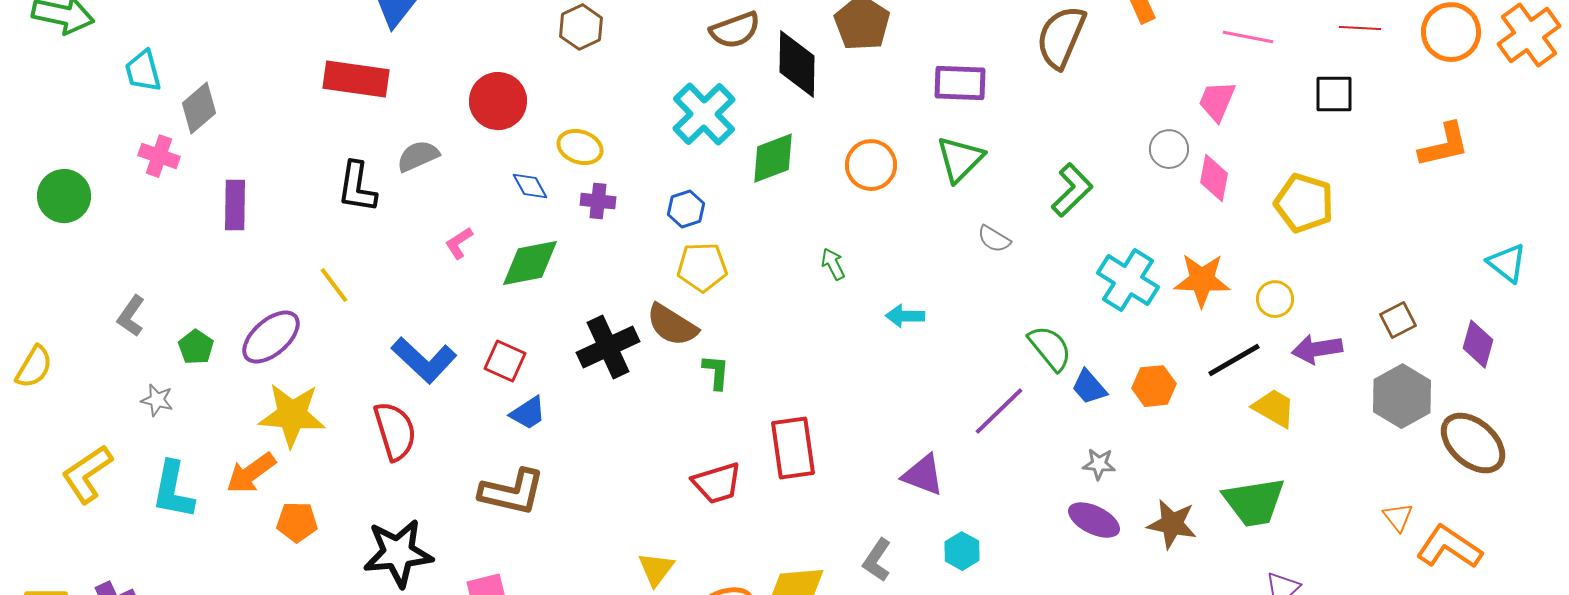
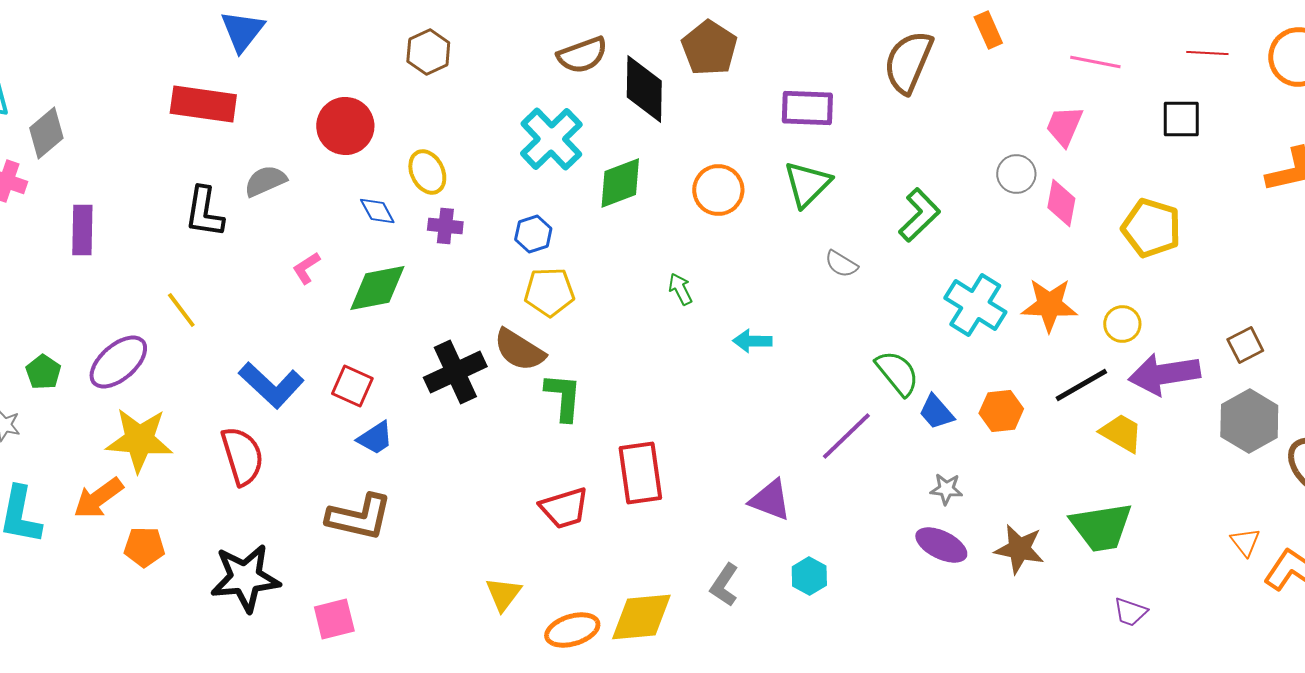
yellow ellipse: (580, 147) -> (427, 172), turned 45
purple arrow: (1317, 349) -> (1164, 374), size x1.4
green L-shape: (716, 372) -> (563, 397), size x1.4

